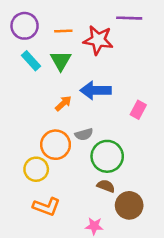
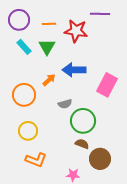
pink rectangle: (138, 110) -> (107, 85), size x1.6
orange circle: (56, 145) -> (24, 95), moved

